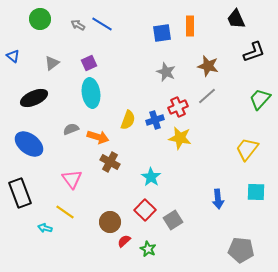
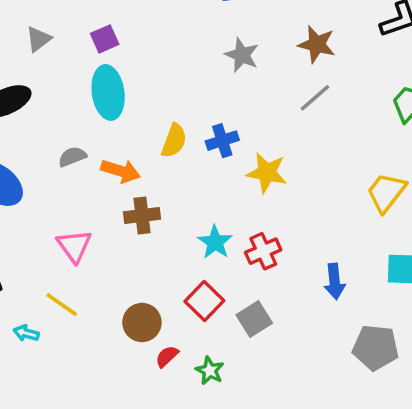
red cross: (178, 107) -> (263, 251), moved
brown cross: (110, 162) -> (142, 216), turned -36
gray pentagon: (241, 250) -> (376, 347), moved

